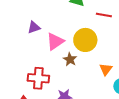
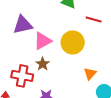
purple triangle: (34, 27) -> (23, 25), size x1.5
brown star: (70, 59) -> (43, 64), moved

